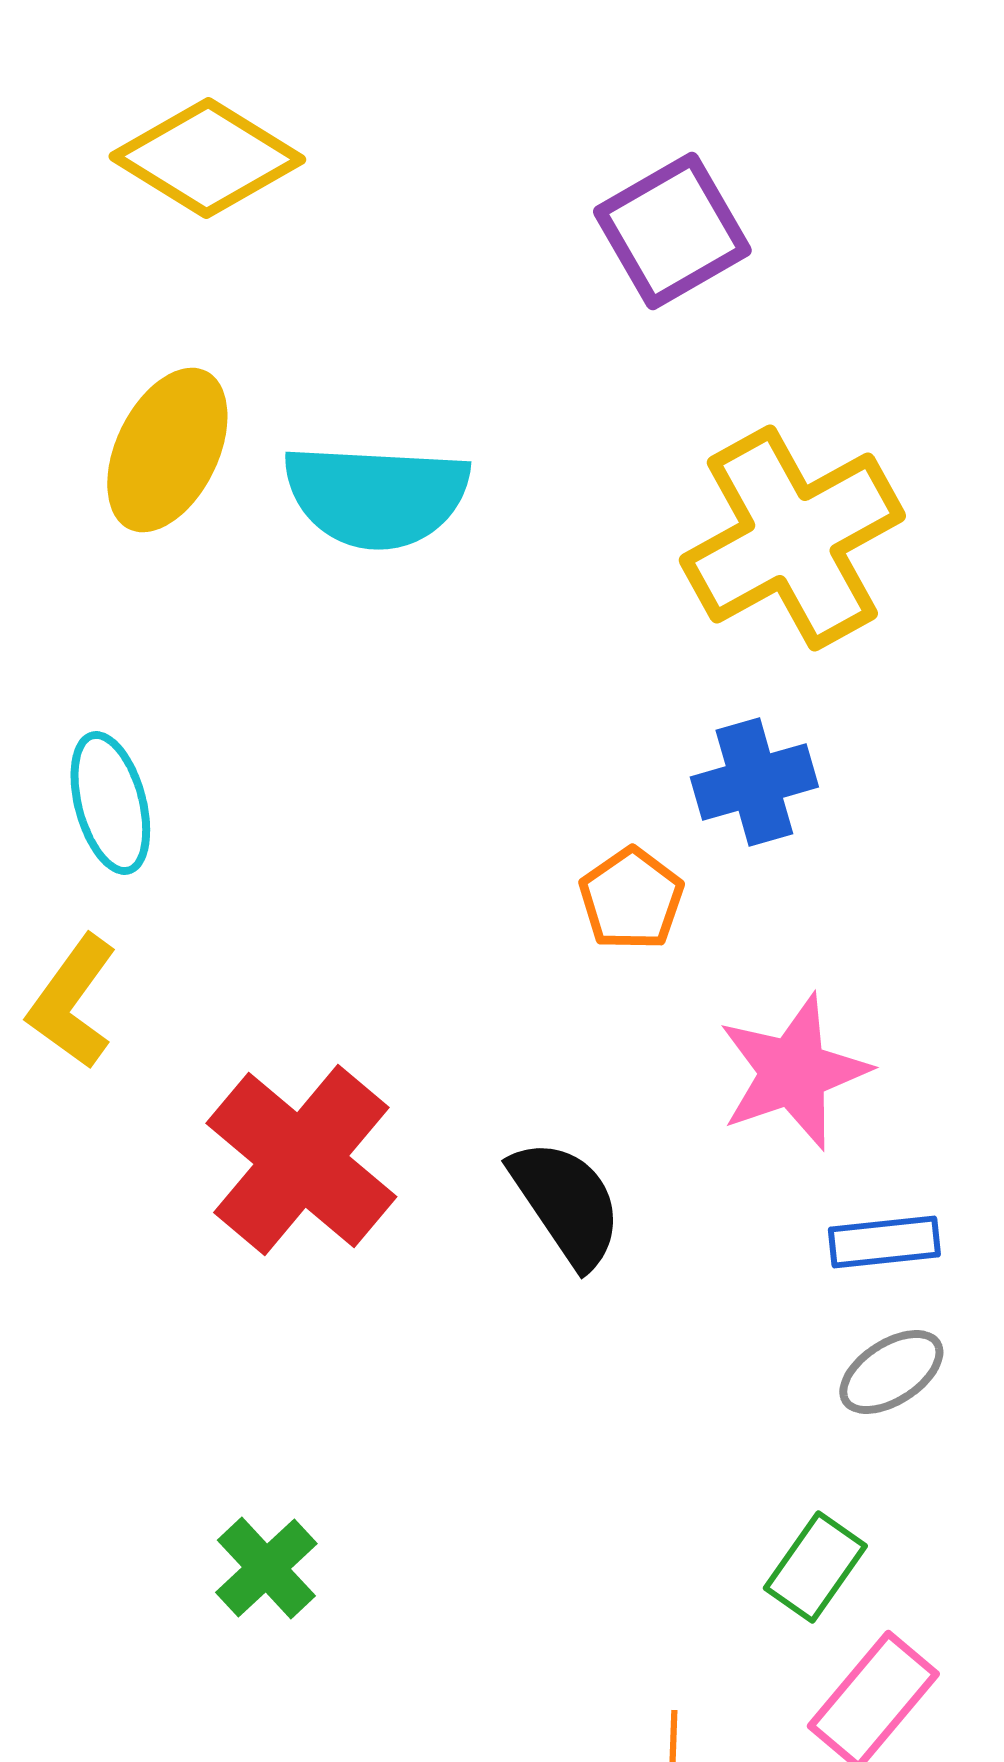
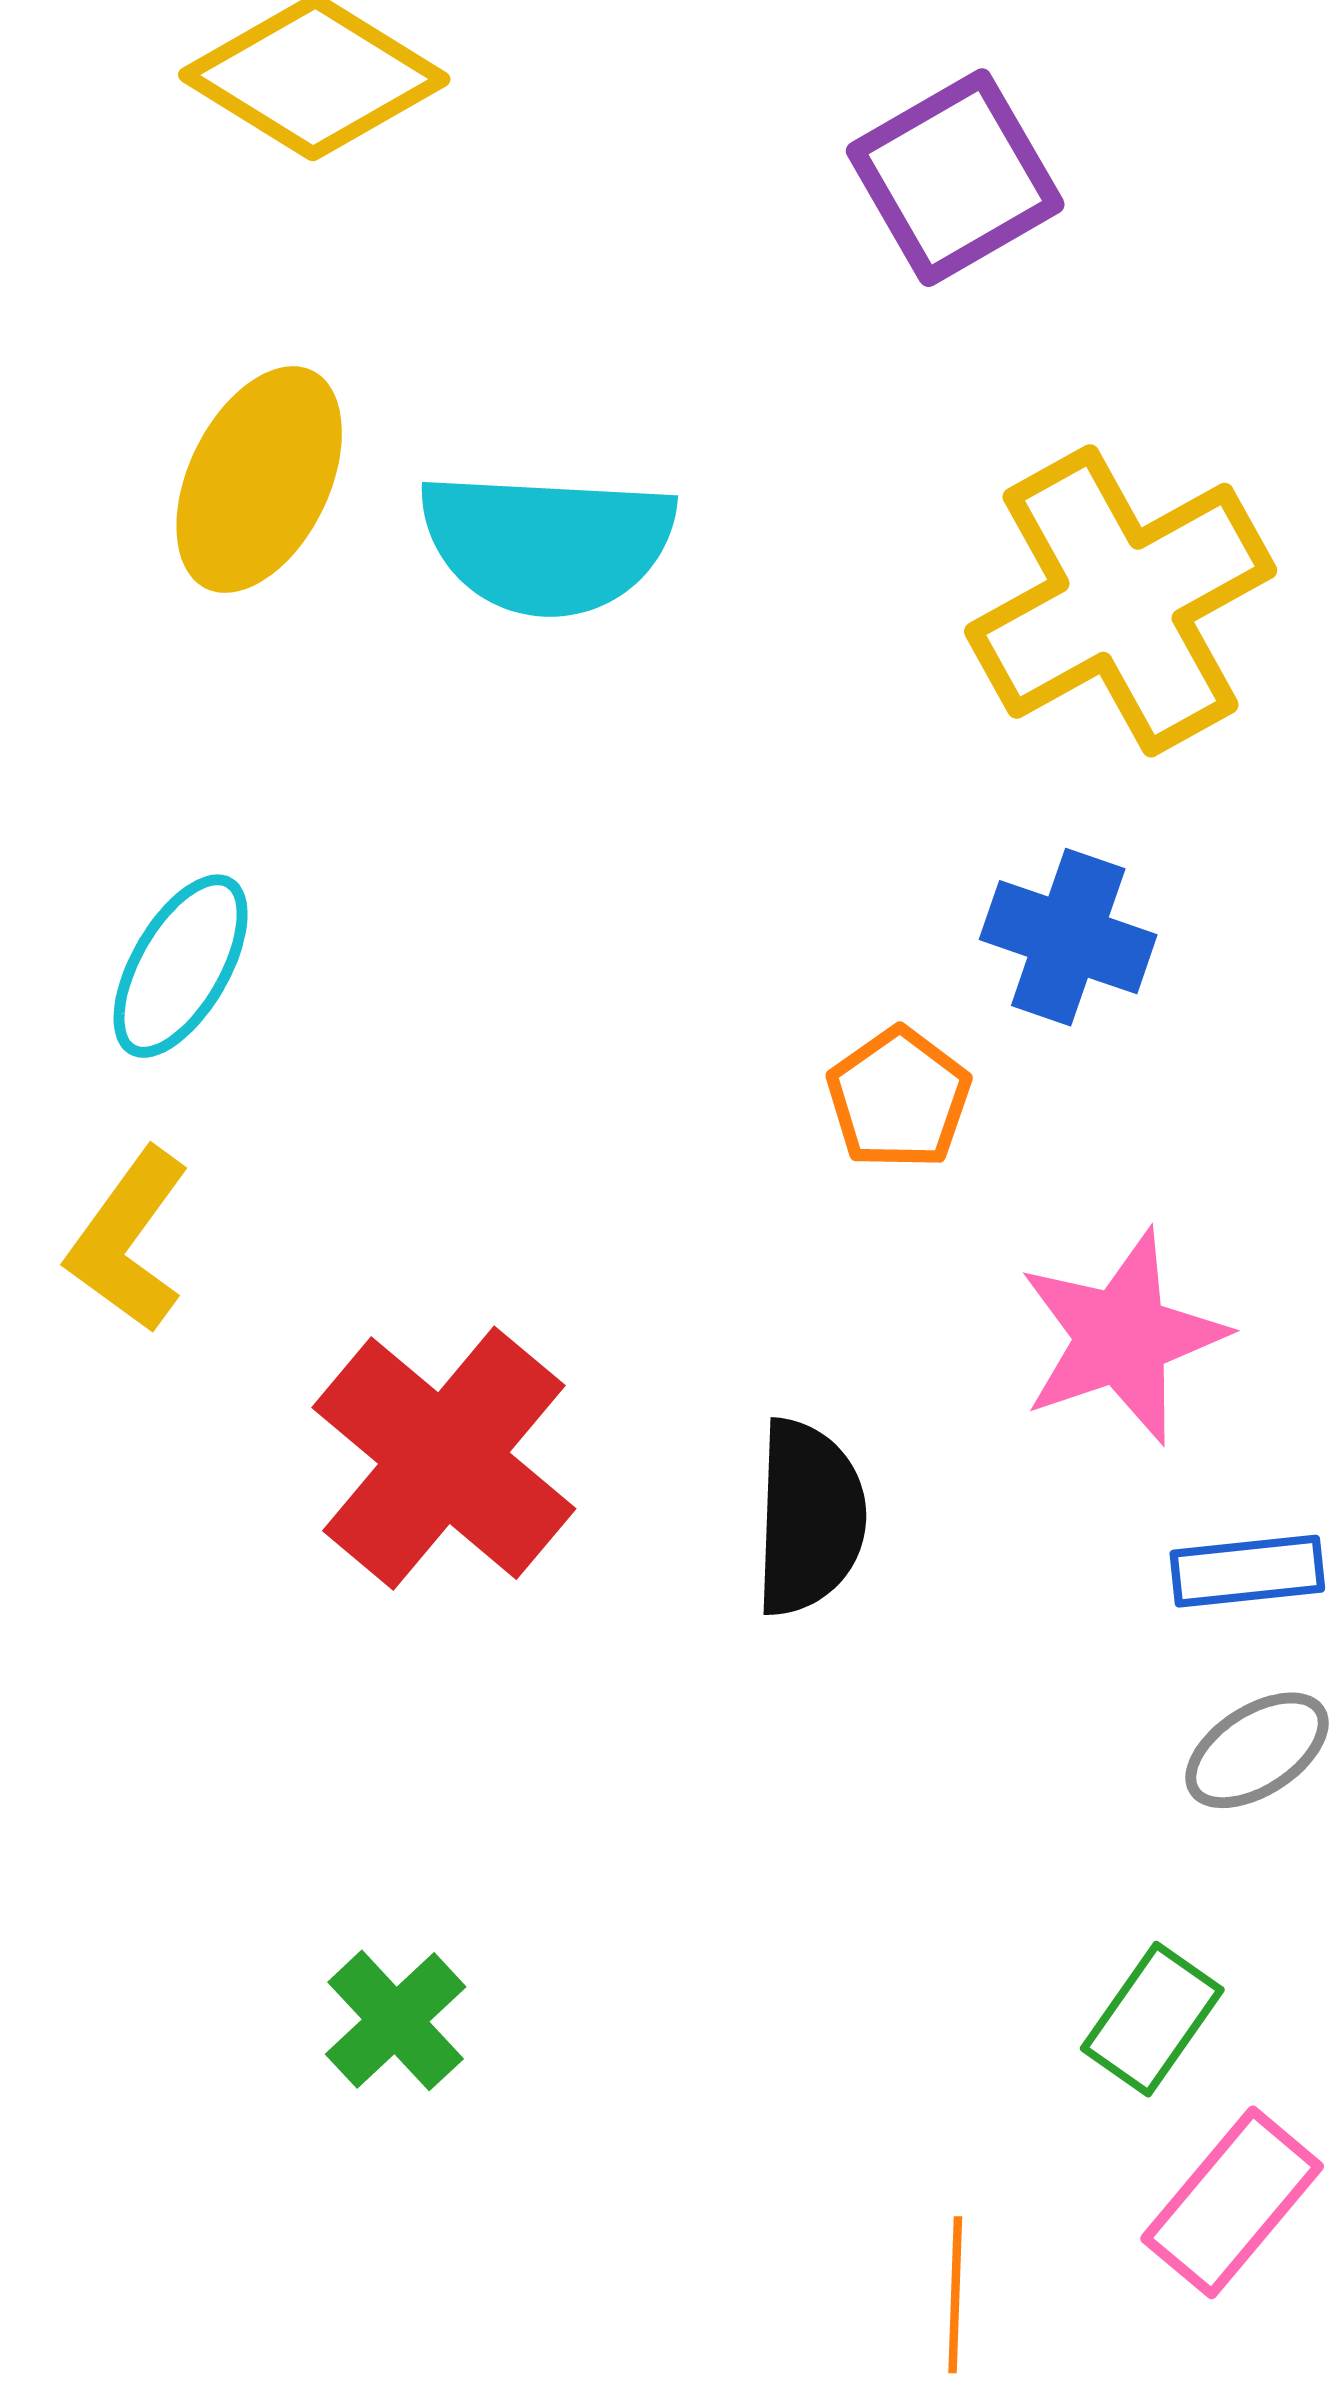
blue cross: (754, 782) -> (1068, 937), turned 35
cyan ellipse: (110, 803) -> (181, 966), turned 45
black semicircle: (566, 1203) -> (809, 1517), turned 36

